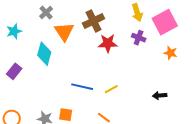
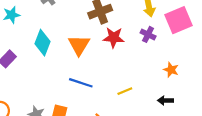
orange triangle: (64, 32) -> (79, 45), moved
orange star: (170, 53) -> (171, 70), moved
yellow line: (111, 89) -> (125, 91), moved

